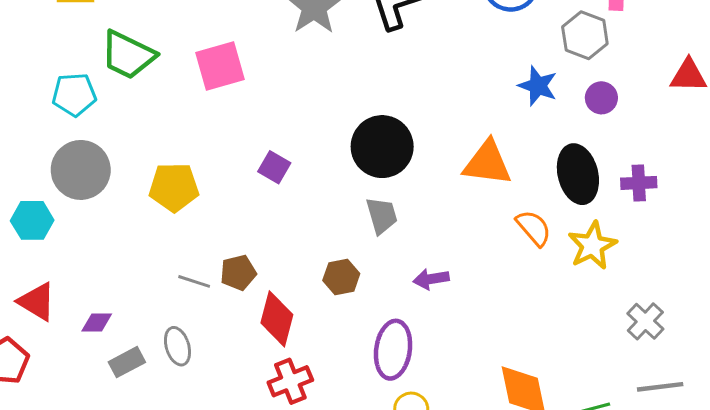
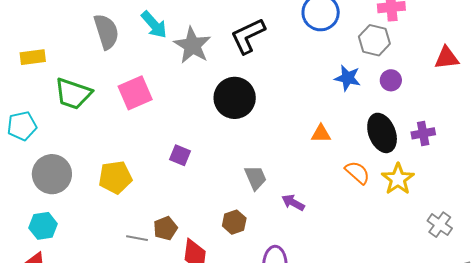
cyan pentagon: (74, 95) -> (22, 126), moved
black circle: (382, 147) -> (235, 98), moved
orange triangle: (487, 163) -> (321, 134), size x0.6
cyan hexagon: (32, 220) -> (43, 226), moved
purple arrow: (431, 279) -> (293, 202), moved, turned 45

